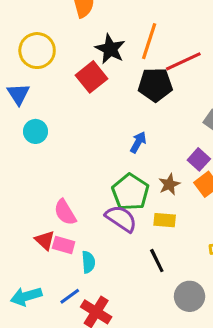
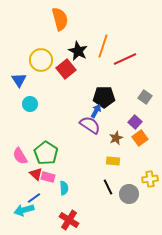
yellow circle: (37, 51) -> (41, 60), moved
black pentagon: (155, 85) -> (104, 97), moved
green pentagon: (130, 192) -> (46, 153), moved
pink semicircle: (65, 212) -> (20, 156), moved
purple semicircle: (121, 219) -> (90, 125), moved
blue line: (70, 296) -> (34, 198), moved
gray circle: (190, 296) -> (129, 194), moved

